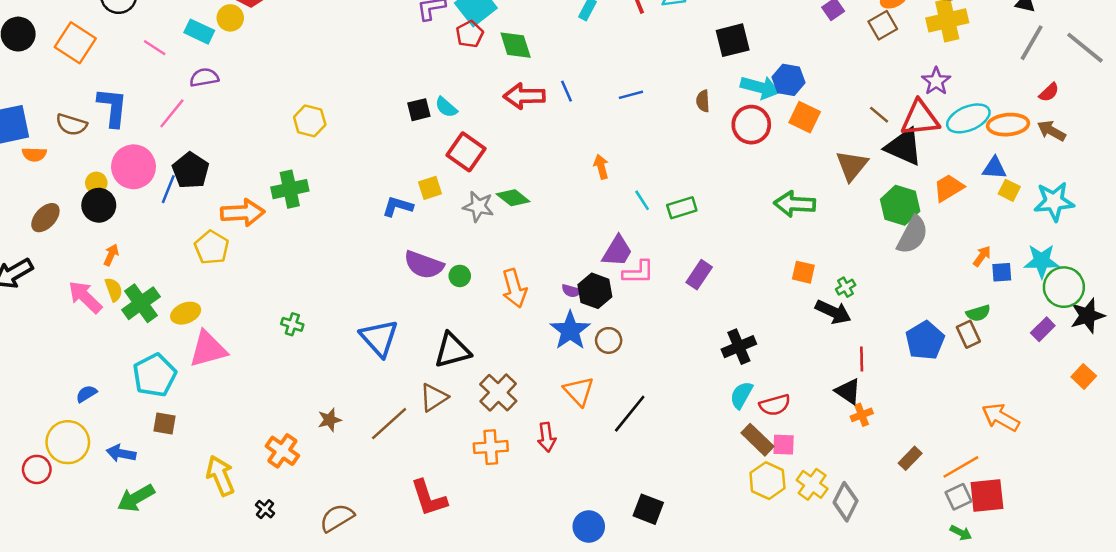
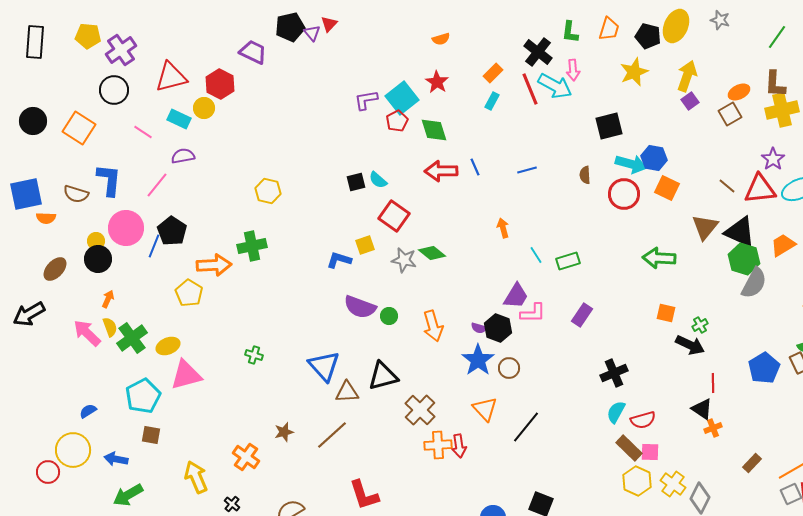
black triangle: (904, 147) -> (740, 232), moved
brown triangle: (434, 397) -> (347, 392), moved, turned 30
orange cross: (491, 447) -> (438, 445), moved

